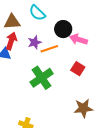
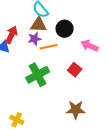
brown triangle: (12, 22) -> (39, 25), moved
pink arrow: (78, 39) -> (90, 46), moved

